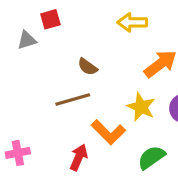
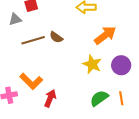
brown line: (73, 99) -> (33, 40), moved
orange L-shape: (108, 132) -> (31, 81), moved

